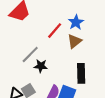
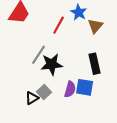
brown triangle: (74, 41) -> (95, 26), moved
black star: (41, 66) -> (52, 64), size x1.5

